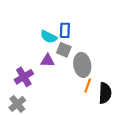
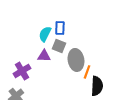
cyan semicircle: (49, 37) -> (45, 34), turned 91
orange line: (88, 85) -> (87, 72), moved

